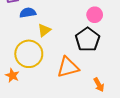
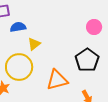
pink circle: (95, 15) -> (94, 27), moved
black pentagon: (87, 39) -> (87, 60), moved

